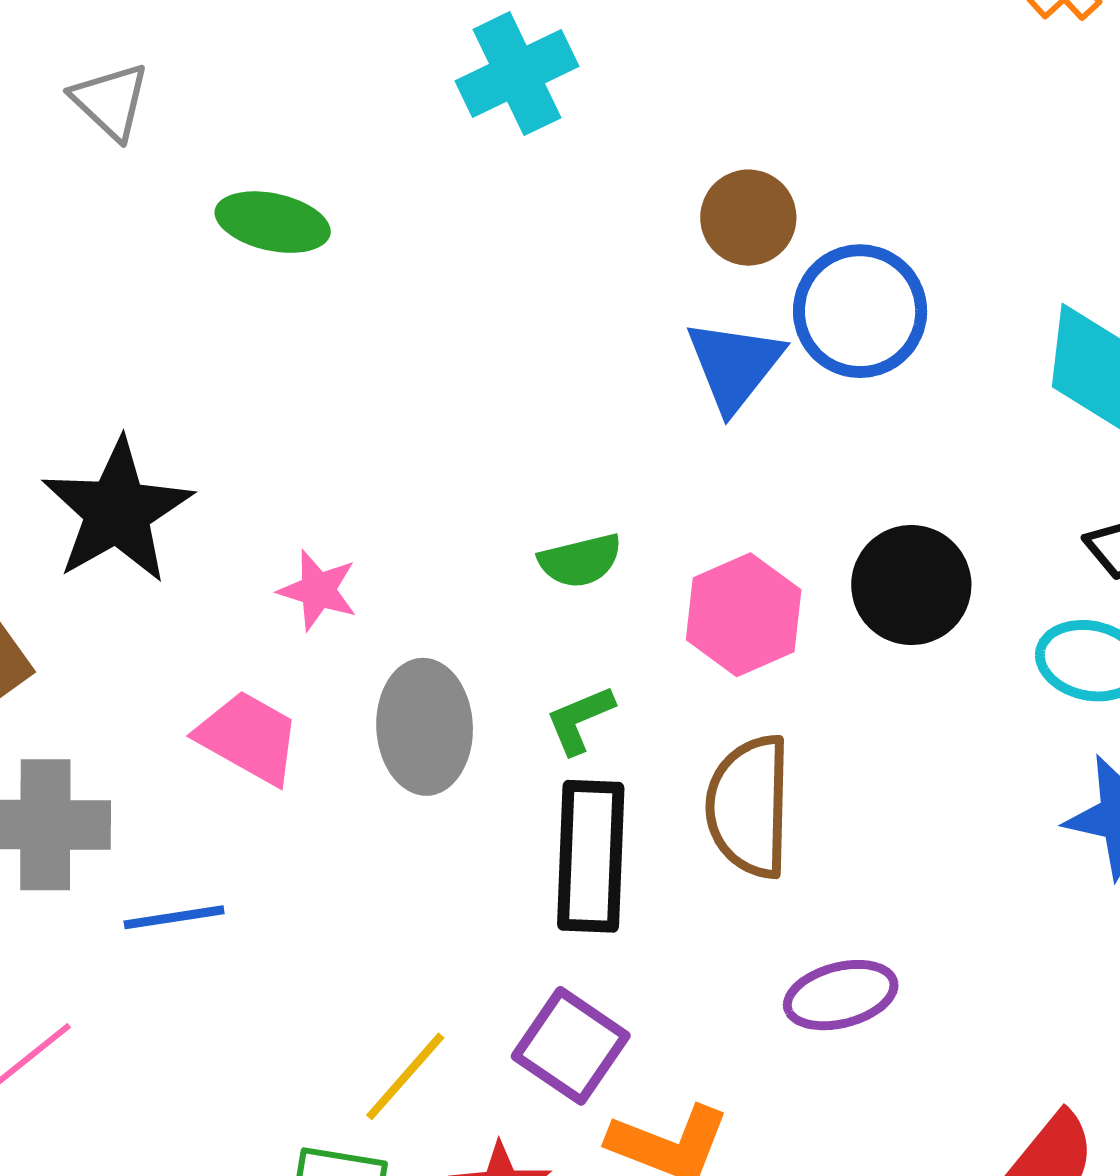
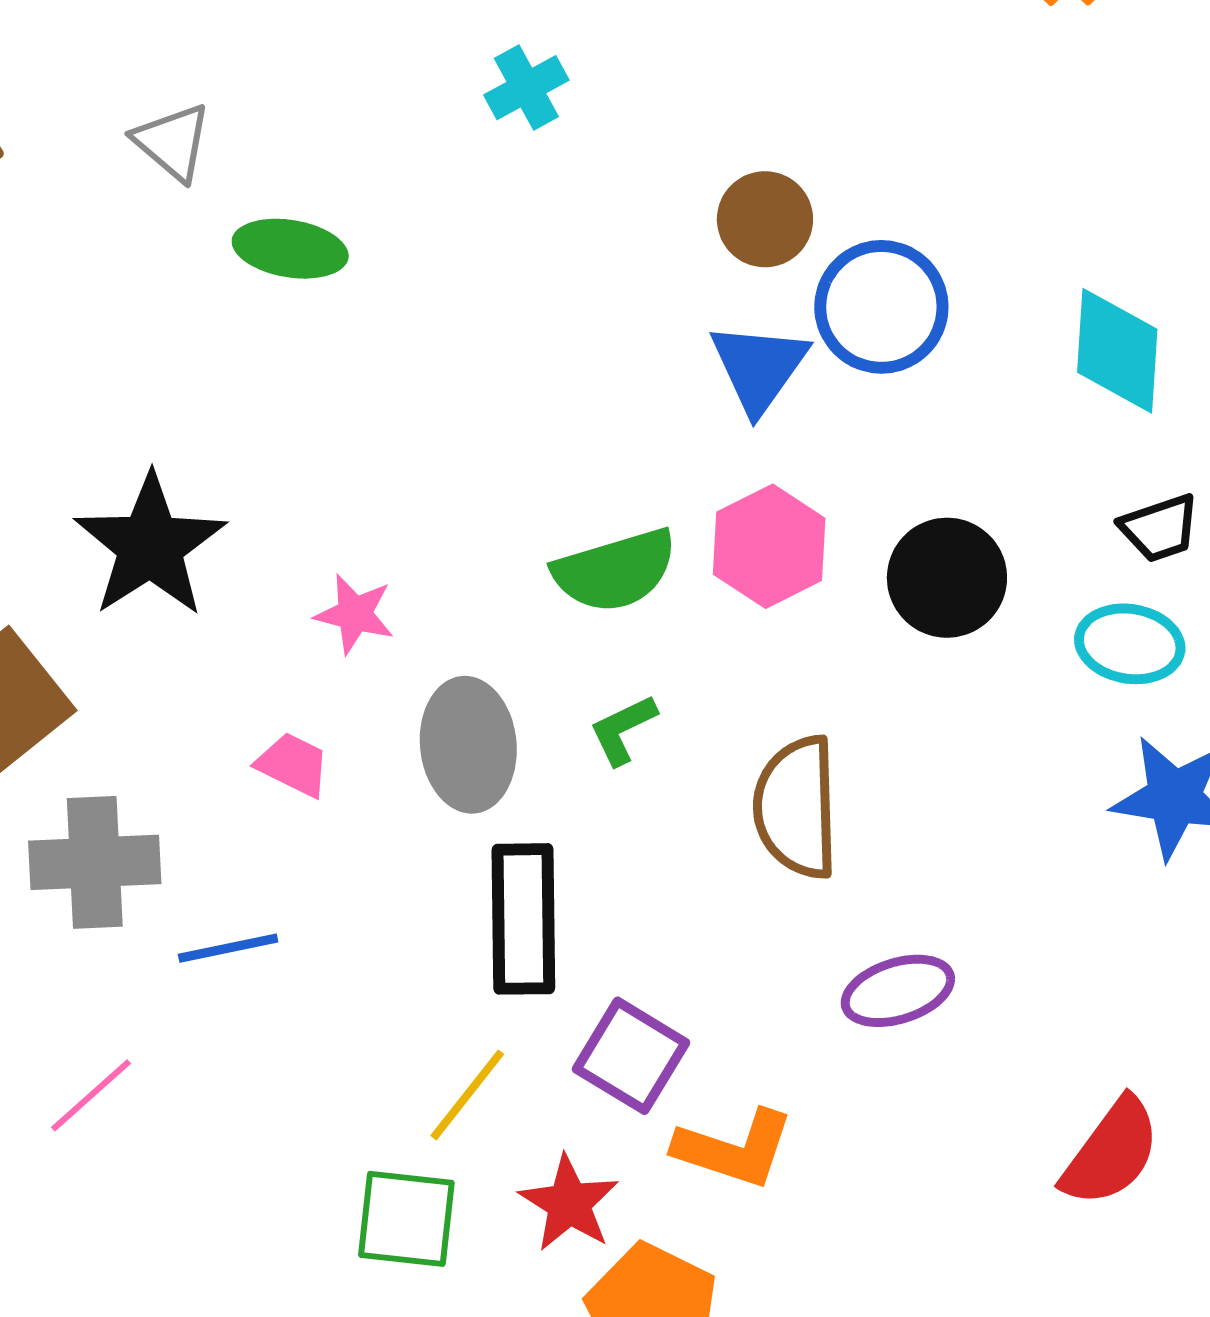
cyan cross: (517, 74) -> (526, 88), size x0.7
gray triangle: (110, 101) -> (172, 142), moved
green semicircle: (580, 560) -> (615, 571), size x1.5
pink hexagon: (744, 615) -> (769, 546), moved
pink trapezoid: (249, 737) -> (293, 765), size x0.7
black rectangle: (591, 856) -> (523, 919), moved

